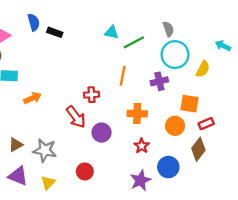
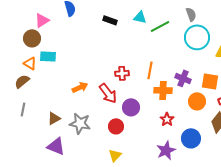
black rectangle: (55, 32) -> (110, 20), moved
orange line: (123, 76) -> (150, 70), moved
purple cross: (159, 81) -> (183, 78), moved, turned 35
orange arrow: (32, 98) -> (80, 87), moved
red circle: (85, 171) -> (116, 126), moved
yellow triangle: (48, 183) -> (115, 155), moved

